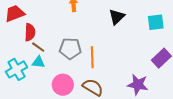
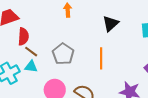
gray pentagon: (70, 49) -> (63, 54), turned 30
orange line: (92, 57) -> (101, 58), moved

